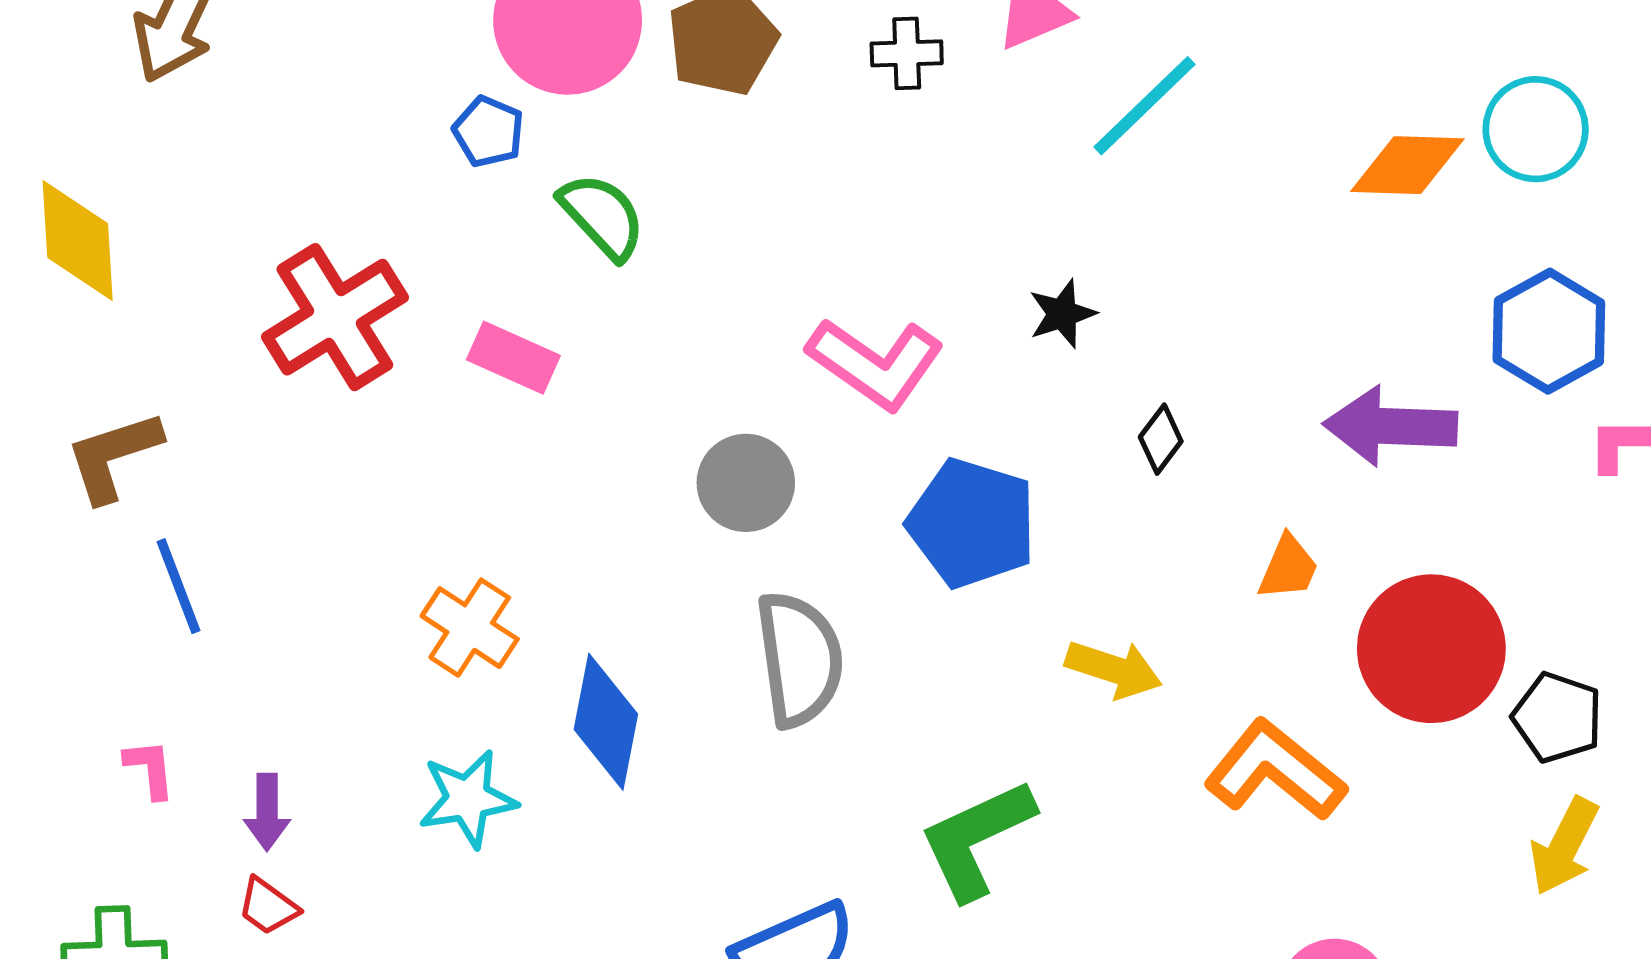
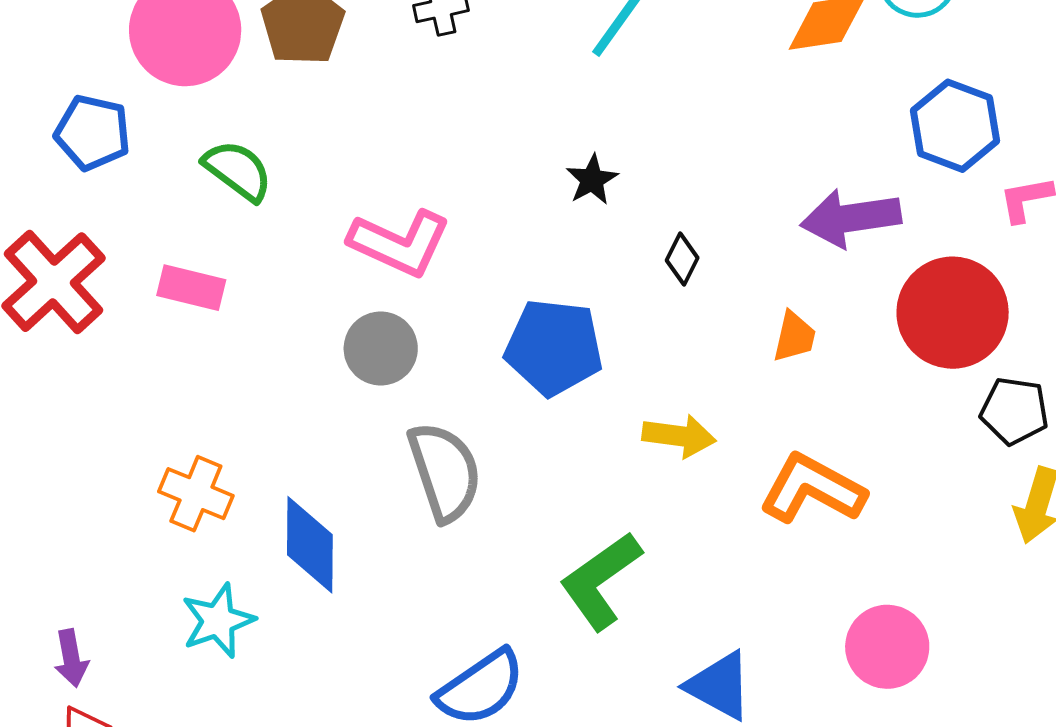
blue pentagon: (488, 132) -> (93, 133), moved, size x1.4
pink L-shape: (876, 363) -> (400, 243), moved
red circle: (1431, 649) -> (953, 313), moved

